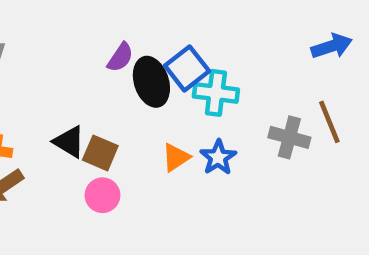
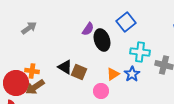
blue square: (187, 68) -> (126, 22), moved
cyan cross: (216, 93) -> (140, 52), moved
pink circle: (102, 195) -> (101, 91), moved

